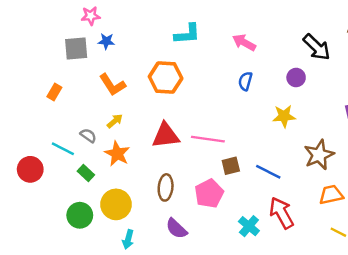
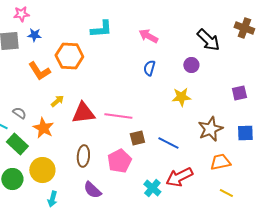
orange hexagon: (166, 77) -> (69, 56), moved
yellow arrow: (115, 121) -> (57, 101), moved
green rectangle: (86, 173) -> (17, 144), size x1.5
red arrow: (282, 213) -> (179, 177), turned -88

